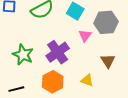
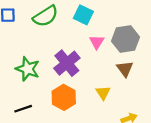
gray hexagon: (106, 22) -> (126, 39), moved
yellow triangle: (87, 80) -> (103, 93), turned 40

